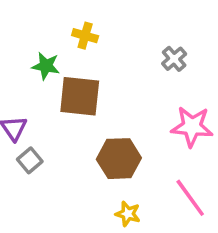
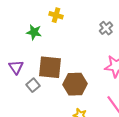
brown square: (80, 96) -> (50, 67), moved
gray square: (30, 160) -> (33, 85), moved

